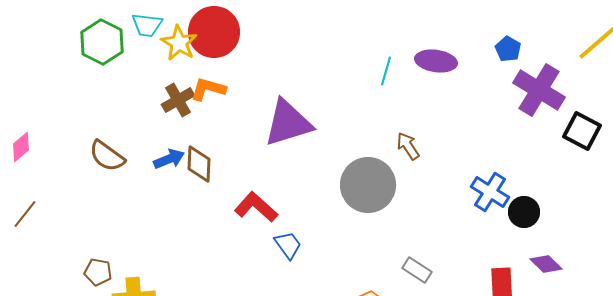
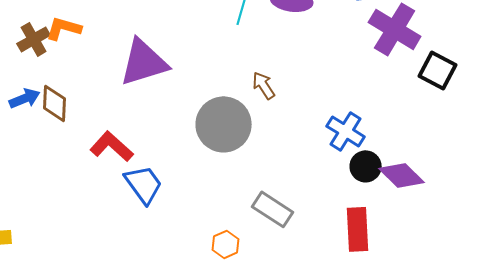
black circle: (524, 212) -> (366, 166), moved
blue trapezoid: (288, 245) -> (144, 184), size x1.4
purple diamond: (546, 264) -> (402, 175), moved, size x1.4
gray rectangle: (417, 270) -> (273, 209), size x1.4

